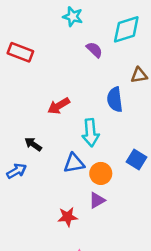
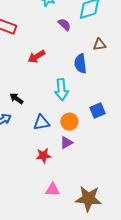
red arrow: (59, 106) -> (36, 57), moved
blue square: (136, 159) -> (97, 111), turned 35
blue triangle: (74, 163) -> (41, 123), moved

